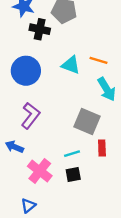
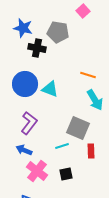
cyan triangle: (71, 65) -> (50, 89), moved
blue arrow: (14, 147) -> (24, 150), moved
cyan line: (72, 154) -> (62, 146), moved

